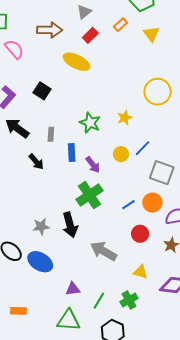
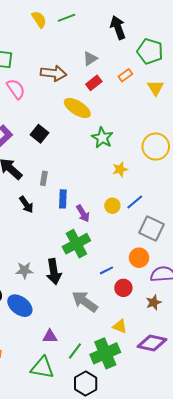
green star: (90, 123) -> (102, 138), moved
blue line: (128, 205) -> (106, 270), moved
green cross: (129, 300) -> (105, 353), size x1.6

